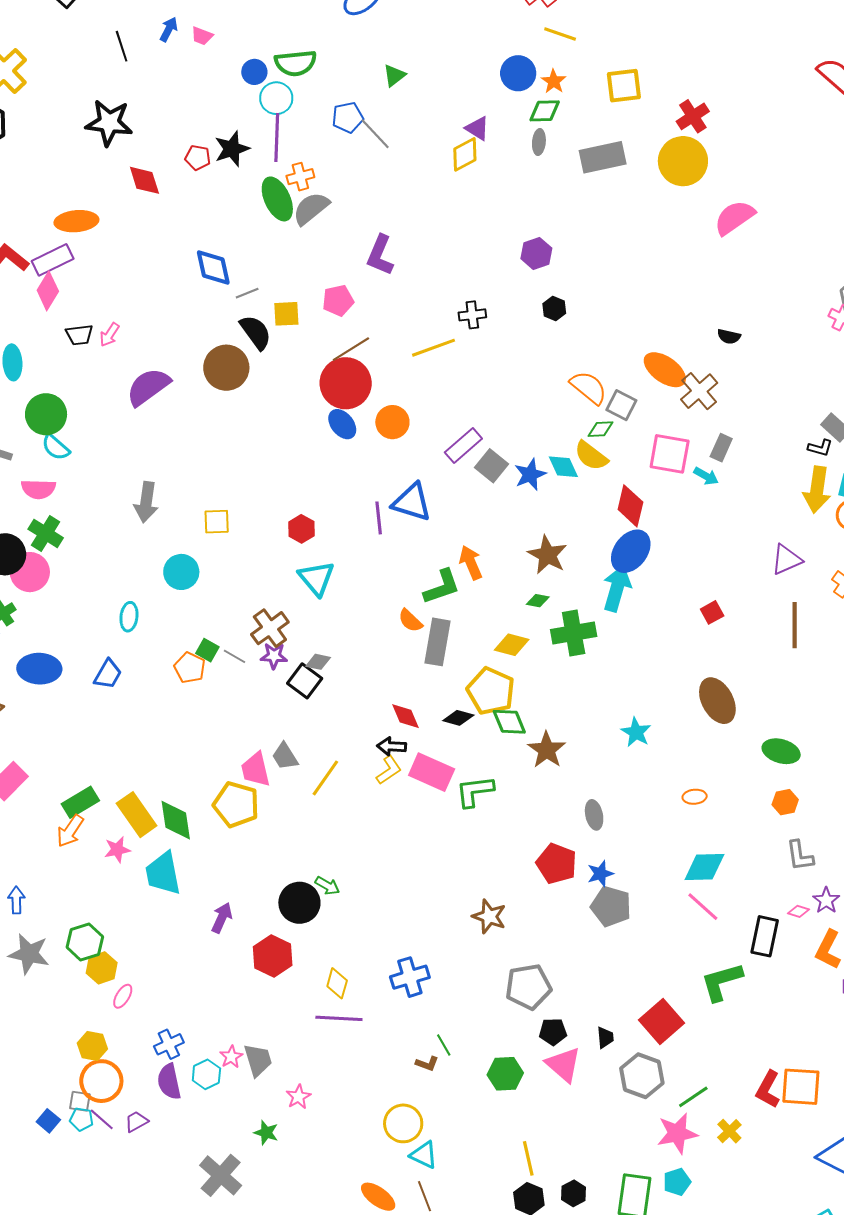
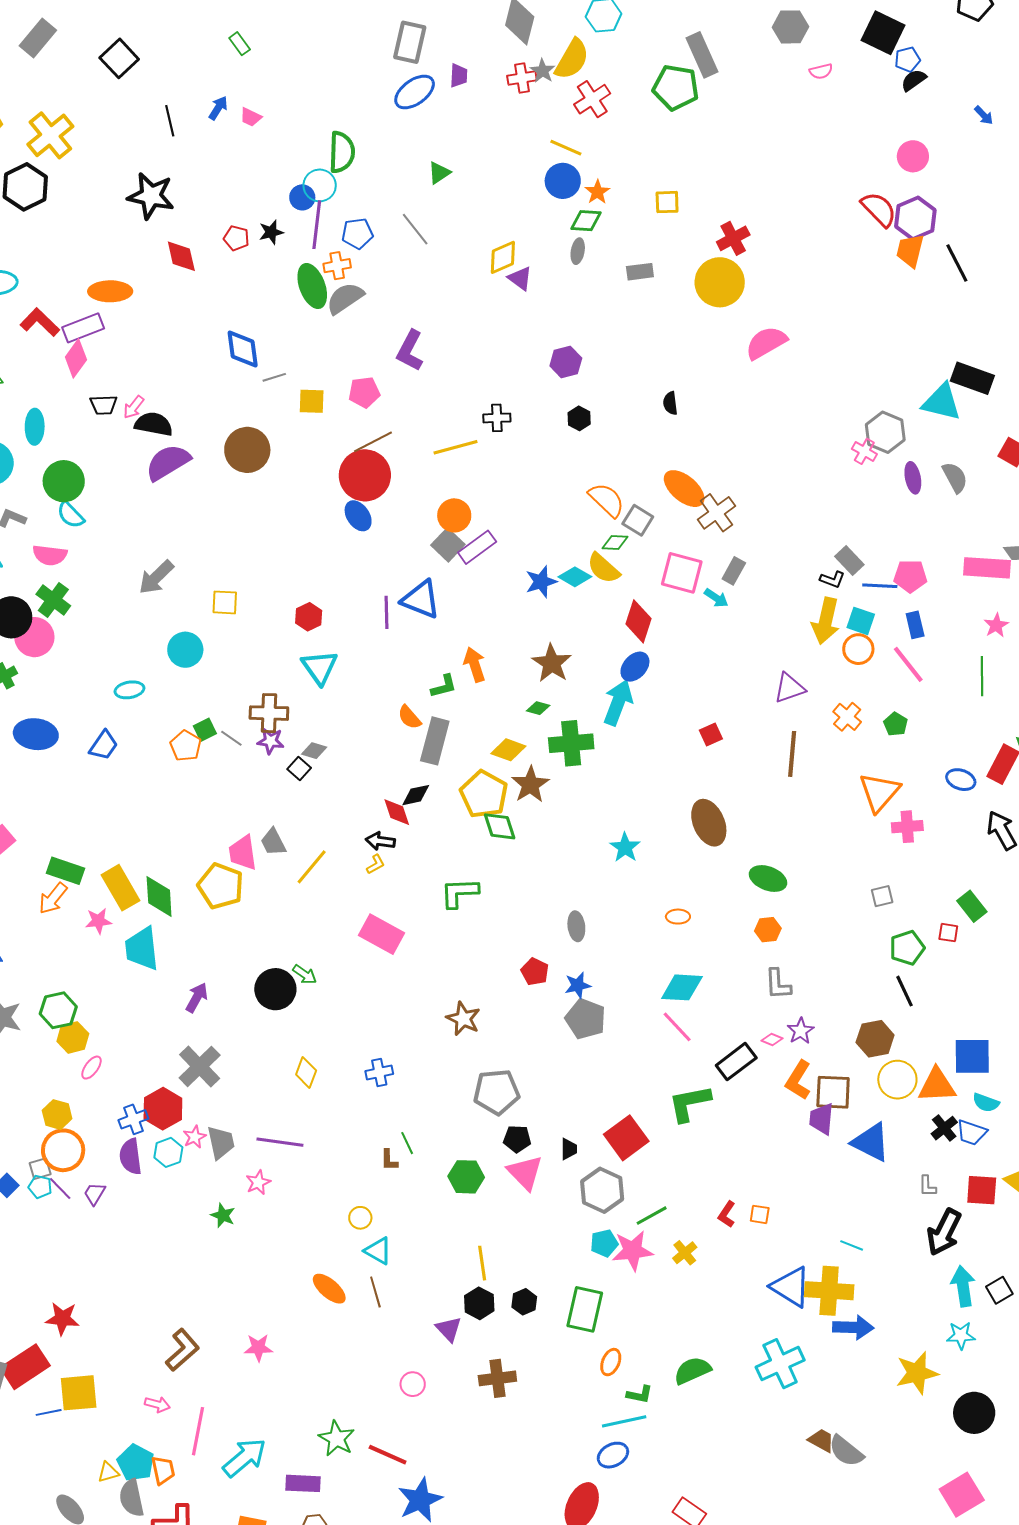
yellow line: (560, 34) -> (566, 148), moved
green semicircle: (296, 63) -> (342, 152), turned -87
blue circle: (254, 72) -> (302, 197), moved
yellow square: (624, 86) -> (667, 202), size x0.7
blue pentagon: (348, 117) -> (357, 233), moved
purple triangle: (477, 128) -> (520, 278), moved
black star: (232, 149) -> (271, 232), size x0.7
gray rectangle: (603, 157) -> (640, 272), size x0.6
black semicircle: (256, 332) -> (154, 424), moved, turned -48
black semicircle: (729, 336) -> (670, 403), moved, turned 65
orange circle: (392, 422) -> (454, 515), moved
gray square: (492, 466) -> (448, 545), moved
cyan diamond: (563, 467) -> (575, 577), turned -40
gray arrow: (146, 502) -> (156, 577), turned 33
blue ellipse: (631, 551) -> (635, 667), size x0.7
green L-shape: (442, 587) -> (444, 686), size x0.7
cyan ellipse: (129, 617) -> (129, 690), turned 68
brown cross: (270, 628) -> (269, 713), turned 33
green square: (207, 650) -> (205, 730), turned 30
black square: (305, 681) -> (299, 769), size x0.7
black diamond: (458, 718) -> (416, 795), moved, turned -32
brown star: (547, 750) -> (530, 785), moved
yellow L-shape: (389, 770) -> (376, 864), size x0.7
pink rectangle: (432, 772) -> (382, 934), moved
green rectangle: (80, 802) -> (65, 871), turned 45
red pentagon: (557, 864) -> (535, 972), size x0.7
black rectangle: (765, 936) -> (736, 1062), turned 36
red hexagon: (273, 956) -> (163, 1109), moved
blue cross: (410, 977) -> (379, 1073), size x0.7
purple line: (339, 1018) -> (280, 1142), moved
brown L-shape: (427, 1064) -> (389, 1160), turned 65
orange square: (801, 1087) -> (760, 1214), size x0.5
red L-shape: (768, 1089) -> (727, 1214), size x0.7
gray square: (80, 1101) -> (40, 1169), turned -30
purple trapezoid: (136, 1122) -> (95, 1194), turned -35
yellow circle: (403, 1123) -> (360, 1218), size x0.6
gray cross: (221, 1175) -> (200, 1067), moved
cyan pentagon: (677, 1182) -> (604, 1243), moved

